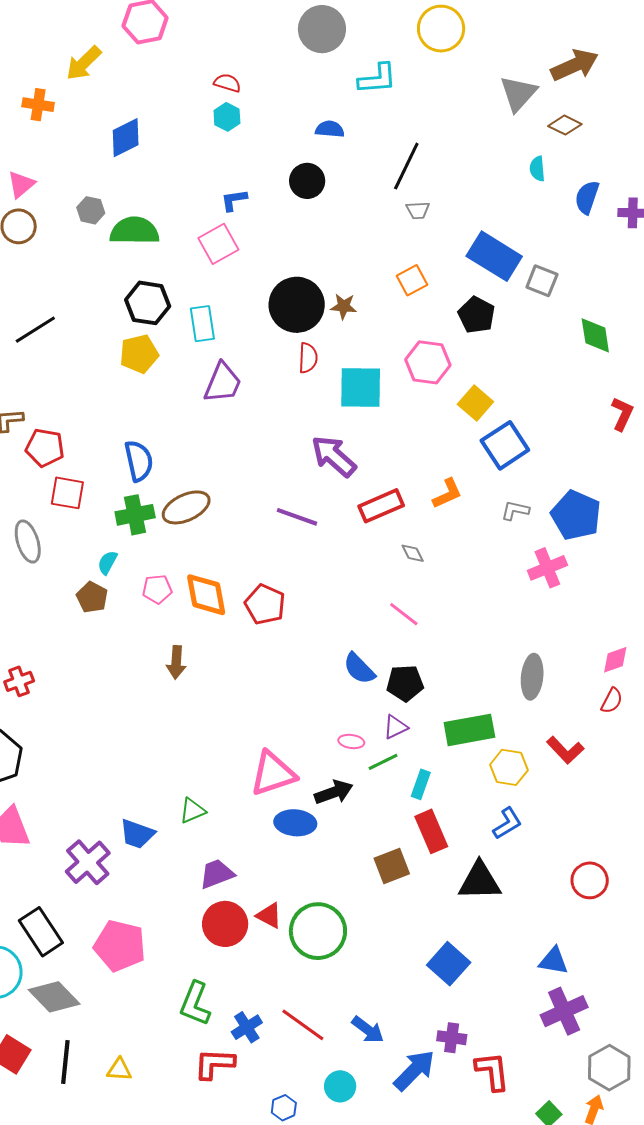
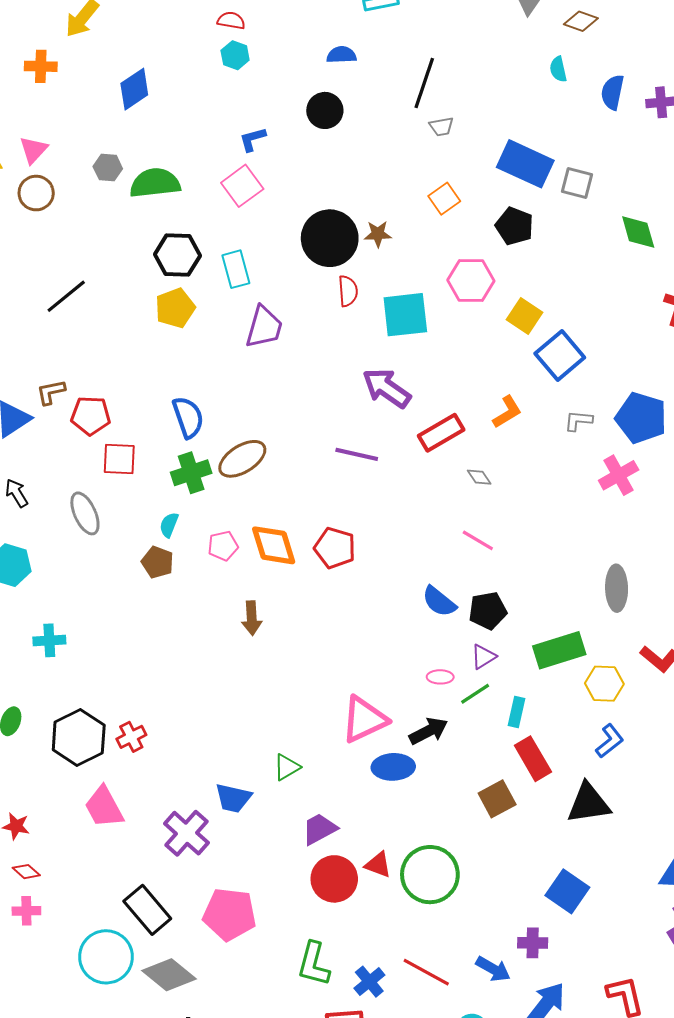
red cross: (19, 681) -> (131, 737), moved
purple cross: (452, 1038) -> (533, 943), moved

